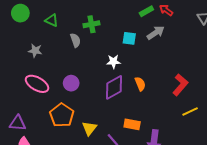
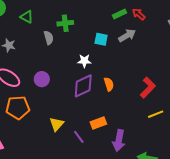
orange pentagon: (62, 115) -> (18, 108), moved, turned 30
orange rectangle: (132, 124) -> (98, 123), turned -35

